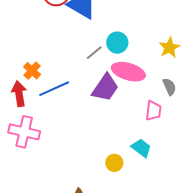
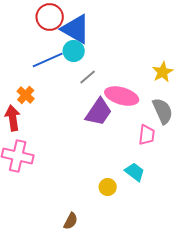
cyan circle: (117, 43) -> (74, 51), moved
gray semicircle: (169, 87) -> (163, 111), size x1.5
blue line: (54, 89) -> (48, 60), moved

